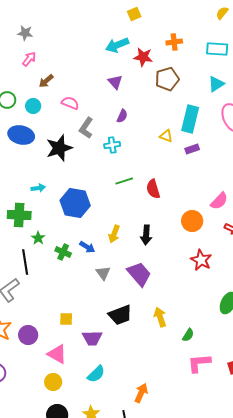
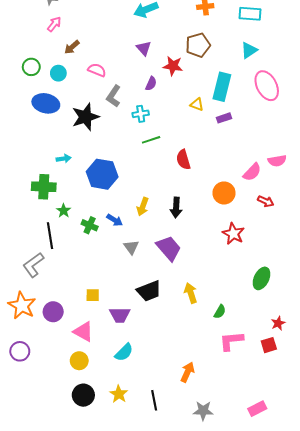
red star: (143, 57) -> (173, 66), moved
green line: (124, 181) -> (151, 140), moved
orange arrow: (141, 393) -> (188, 372), moved

